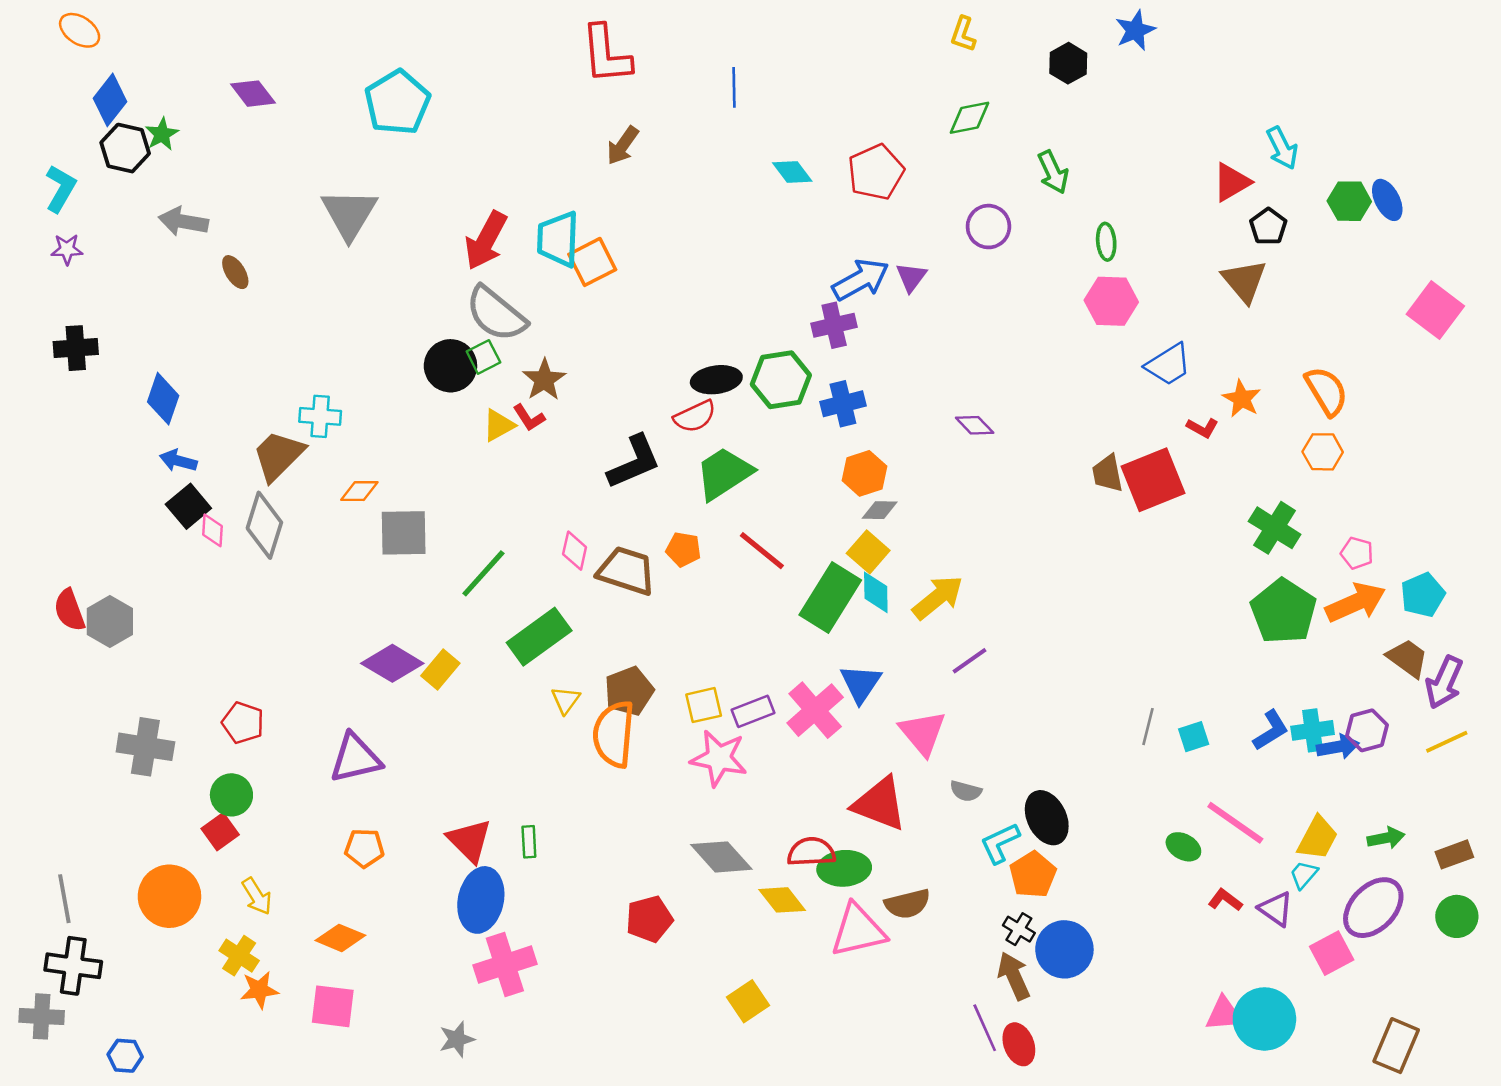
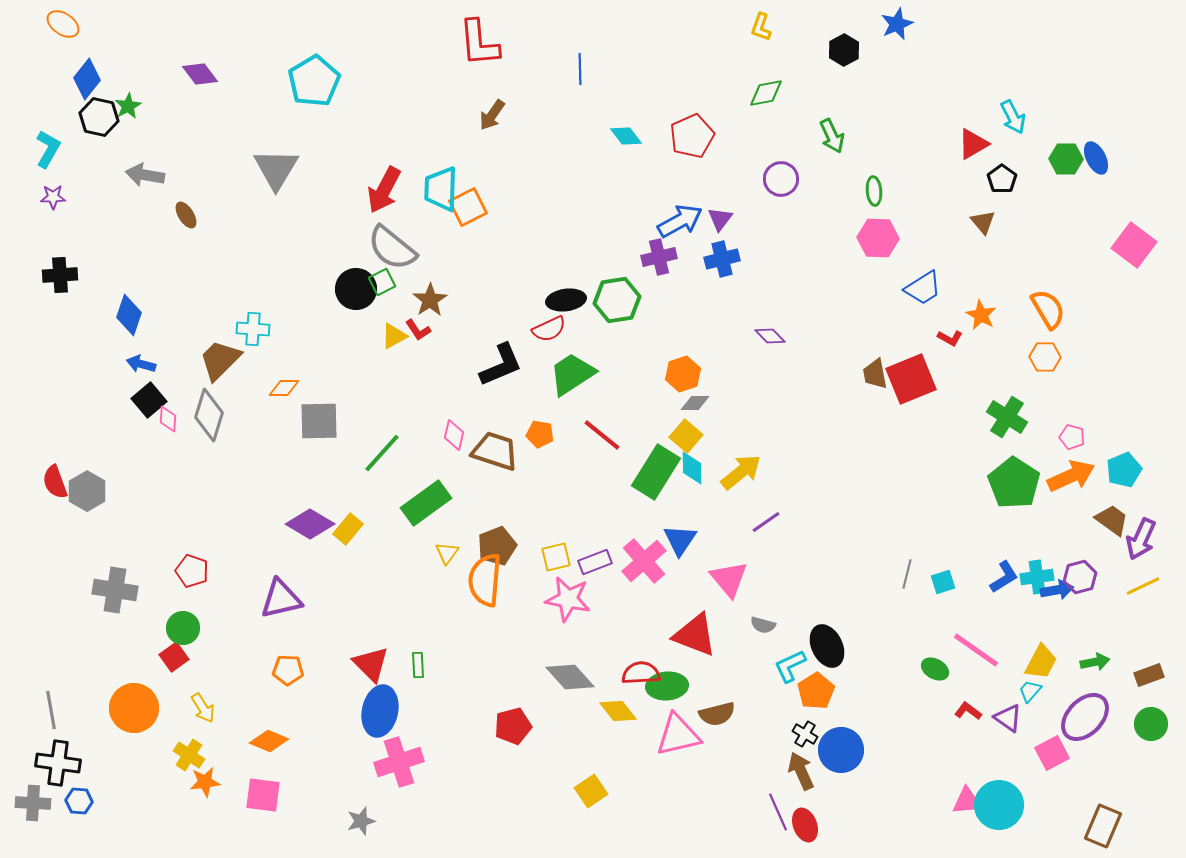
brown triangle: (1244, 281) -> (983, 222), size x0.7
blue cross: (843, 404) -> (722, 259), moved
blue hexagon: (125, 1056) -> (79, 801), moved

